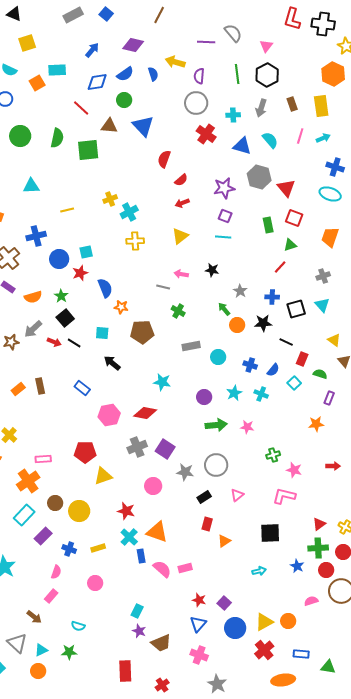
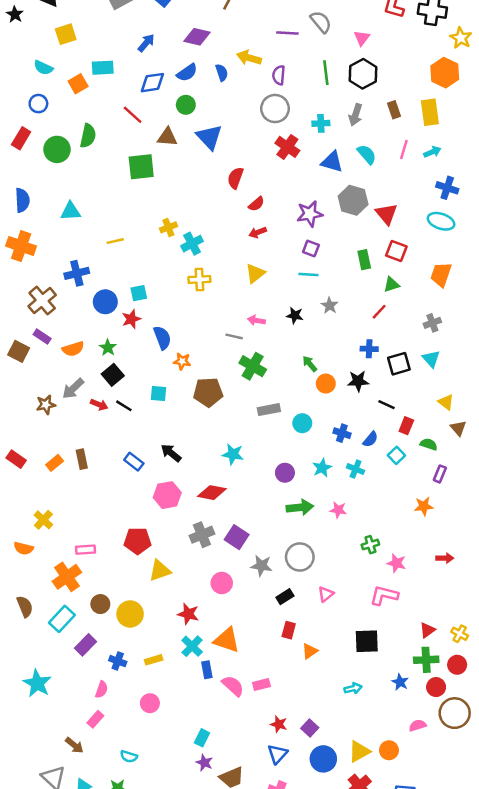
green semicircle: (57, 138) -> (88, 136), moved
gray star: (240, 291) -> (330, 306), moved
green cross: (178, 311) -> (253, 366), size x1.5
black arrow: (112, 363) -> (171, 453), moved

